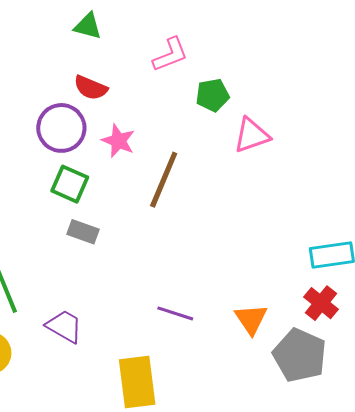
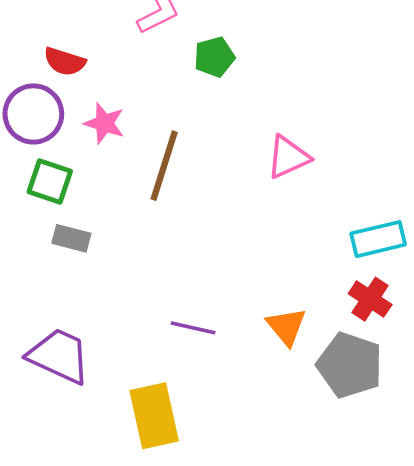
pink triangle: (252, 135) -> (288, 157), moved
purple trapezoid: (64, 326) -> (59, 356), size x1.4

